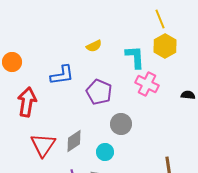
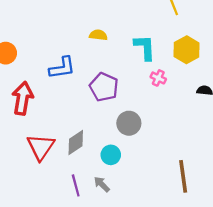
yellow semicircle: (94, 46) -> (98, 35), turned -147
yellow hexagon: (165, 46) -> (187, 50), moved
pink cross: (147, 84) -> (158, 78), size x0.6

